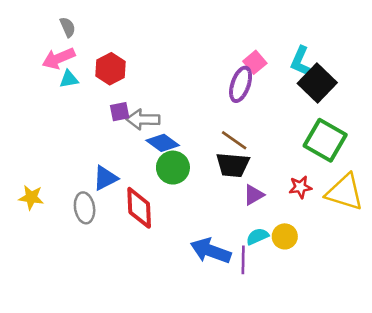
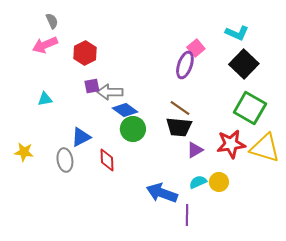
cyan L-shape: (300, 61) -> (237, 33), moved, turned -90
cyan triangle: (69, 79) -> (45, 99), moved
red star: (300, 187) -> (231, 144), size x1.6
red diamond: (139, 208) -> (107, 160), size x0.7
purple line: (243, 260) -> (187, 215), moved

